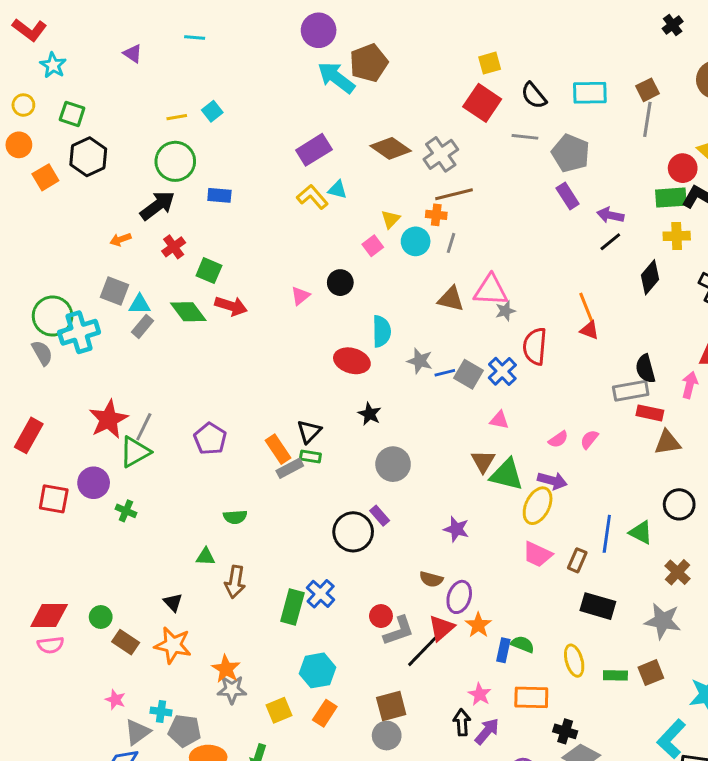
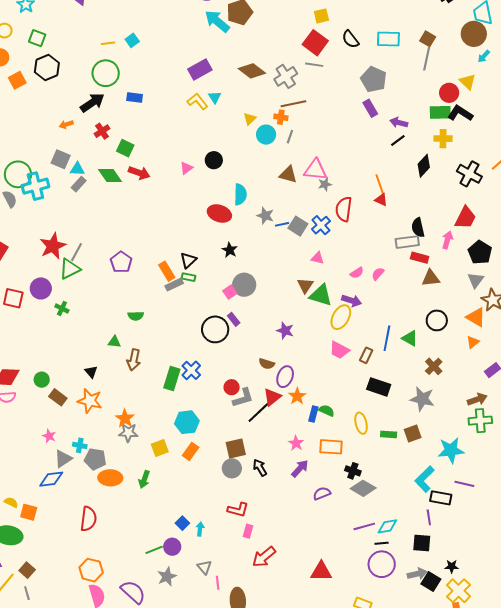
brown square: (647, 90) -> (428, 39), turned -35
gray line: (525, 137) -> (314, 65), moved
cyan triangle: (337, 190) -> (215, 97), turned 40
pink square: (373, 246) -> (230, 292), moved
black arrow: (462, 722) -> (260, 468), moved, turned -30

